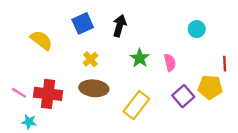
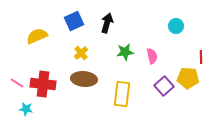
yellow semicircle: (41, 40) -> (37, 36), turned -60
green star: (140, 58) -> (125, 52), turned 30
yellow rectangle: (136, 105) -> (122, 94), turned -30

